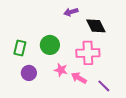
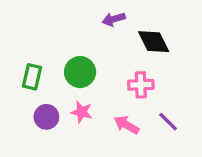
pink cross: (88, 53) -> (141, 85), size x0.7
pink star: (61, 70) -> (82, 112), moved
purple line: (104, 86) -> (168, 122), moved

